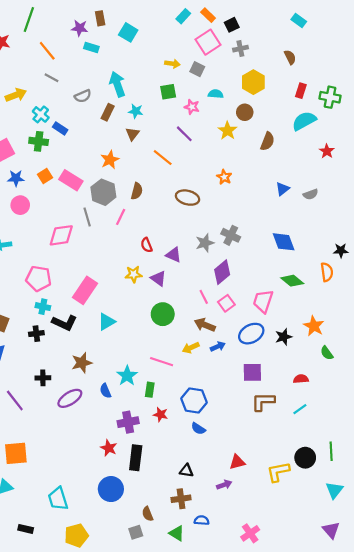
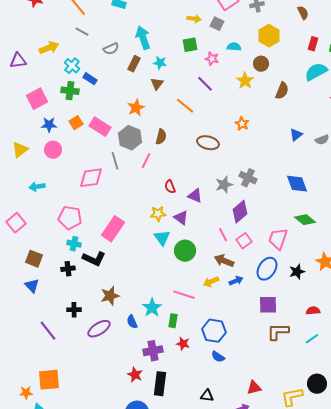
cyan triangle: (107, 322) -> (162, 238), moved, turned -36
blue ellipse: (251, 334) -> (267, 269), turned -30

